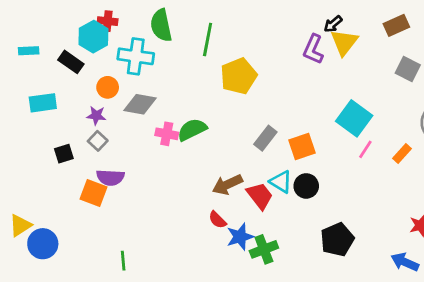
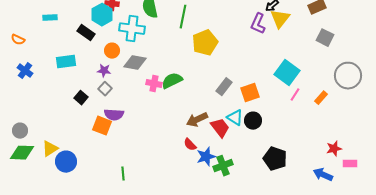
cyan rectangle: (29, 51) -> (50, 18), moved
black square: (64, 154) -> (81, 98), turned -32
black pentagon: (337, 240) -> (275, 159), turned -30

